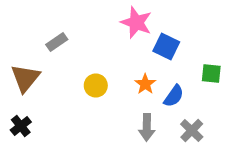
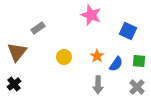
blue square: (166, 47) -> (128, 31), moved
green square: (211, 74) -> (139, 61), moved
gray cross: (192, 130) -> (137, 87), moved

